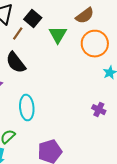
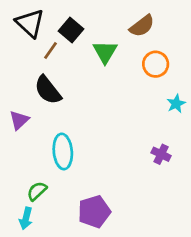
orange circle: (95, 44) -> (156, 64), size x0.7

